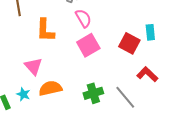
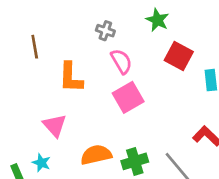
red square: (129, 43) -> (179, 56), moved
orange semicircle: (50, 88) -> (96, 155), moved

